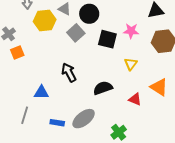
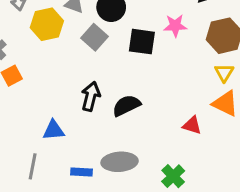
yellow triangle: (131, 64) -> (224, 73), moved
black arrow: (69, 72) -> (91, 96), turned 48
black semicircle: (103, 88) -> (126, 105), moved
gray ellipse: (84, 119) -> (120, 162), turned 40

